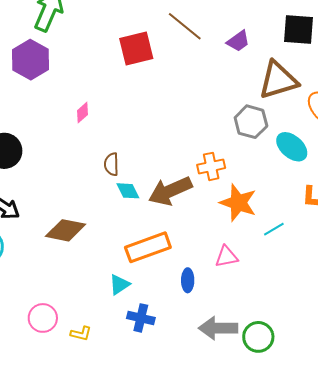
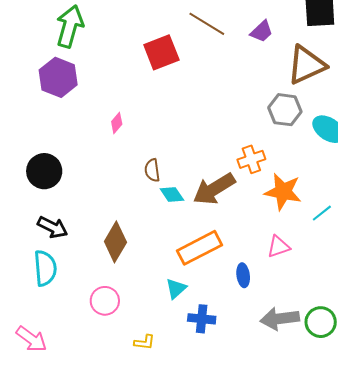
brown diamond: (66, 230) -> (115, 242), turned -63
pink circle: (43, 318) -> (105, 301), moved

